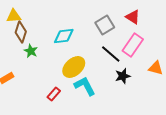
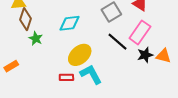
black star: (123, 76) -> (145, 55), moved
red rectangle: (54, 94) -> (66, 77), moved, turned 48

